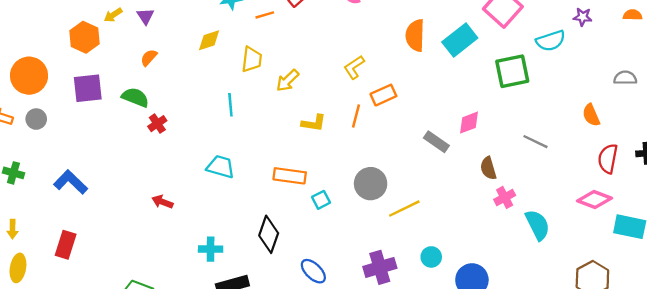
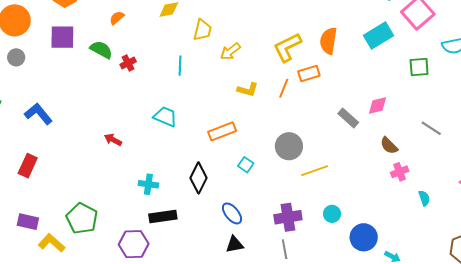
orange semicircle: (415, 35) -> (328, 41), moved
yellow L-shape: (354, 67) -> (287, 47), size x1.5
green square: (512, 71) -> (419, 67), size x0.7
red cross: (157, 124) -> (128, 63), moved
brown semicircle: (488, 168) -> (389, 146), turned -36
orange rectangle: (290, 176) -> (222, 131), turned -36
cyan square: (321, 200) -> (246, 165), moved, turned -35
cyan semicircle: (538, 225) -> (424, 198), size x0.6

